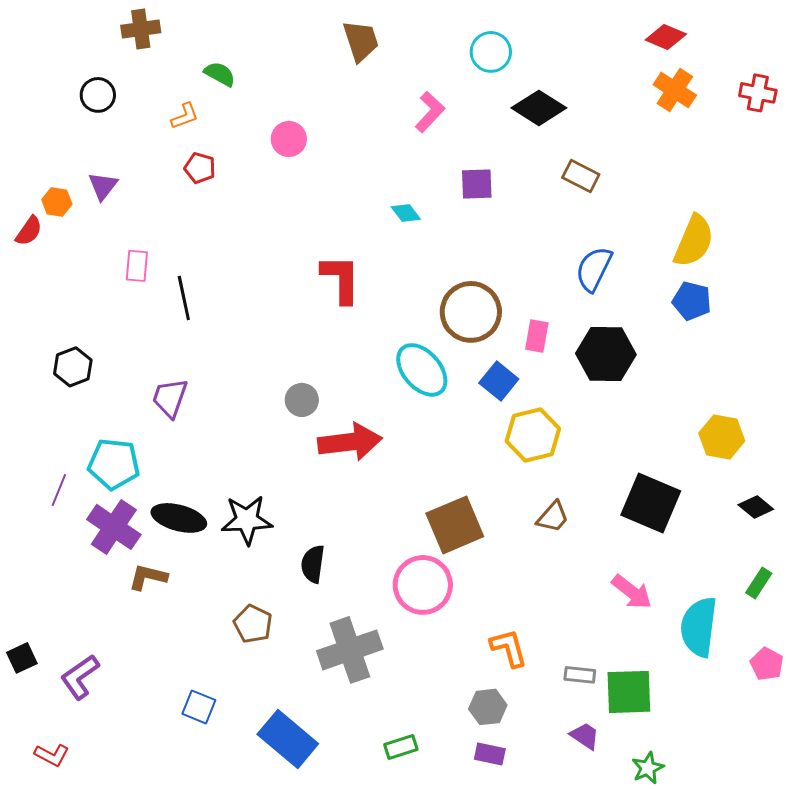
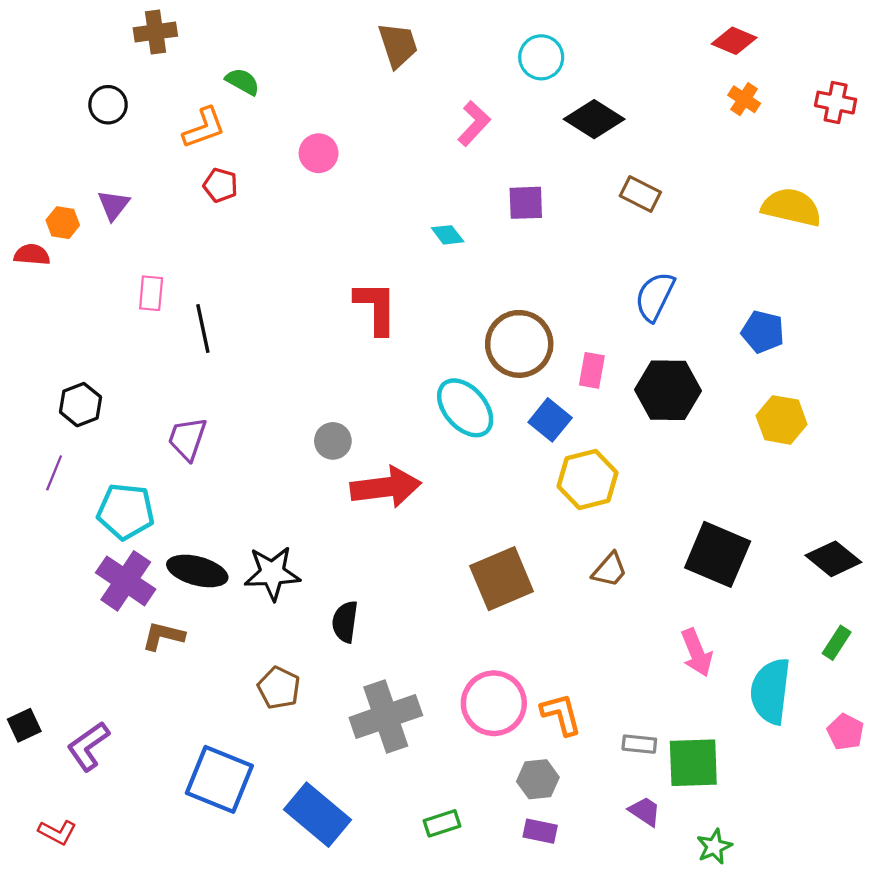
orange cross: (675, 90) -> (744, 99), size x0.7
orange L-shape: (185, 116) -> (204, 128), size x1.4
red semicircle: (29, 231) -> (32, 255), turned -120
yellow semicircle: (694, 241) -> (791, 207), moved, turned -100
yellow hexagon: (722, 437) -> (782, 420), moved
purple line: (59, 490) -> (54, 473), moved
black diamond: (756, 507) -> (833, 559), size x1.4
pink circle: (423, 585) -> (494, 703), moved
pink arrow: (632, 592) -> (697, 653), turned 30
blue square: (199, 707) -> (219, 779), size x1.8

